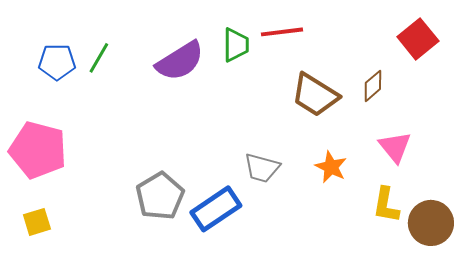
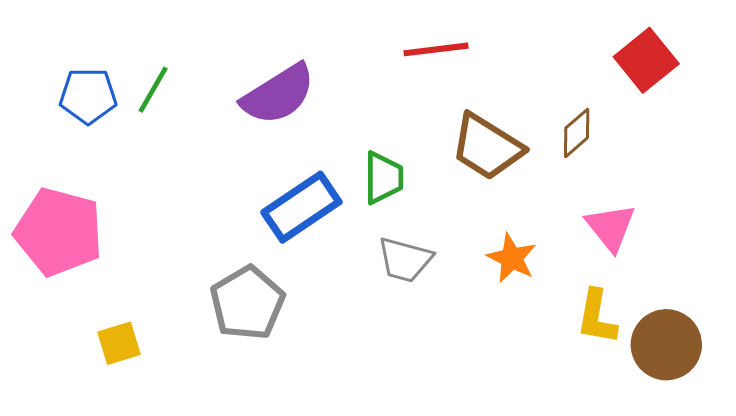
green trapezoid: (236, 45) -> (383, 178), moved
blue rectangle: (216, 209) -> (301, 207), moved
yellow square: (37, 222) -> (119, 343), moved

